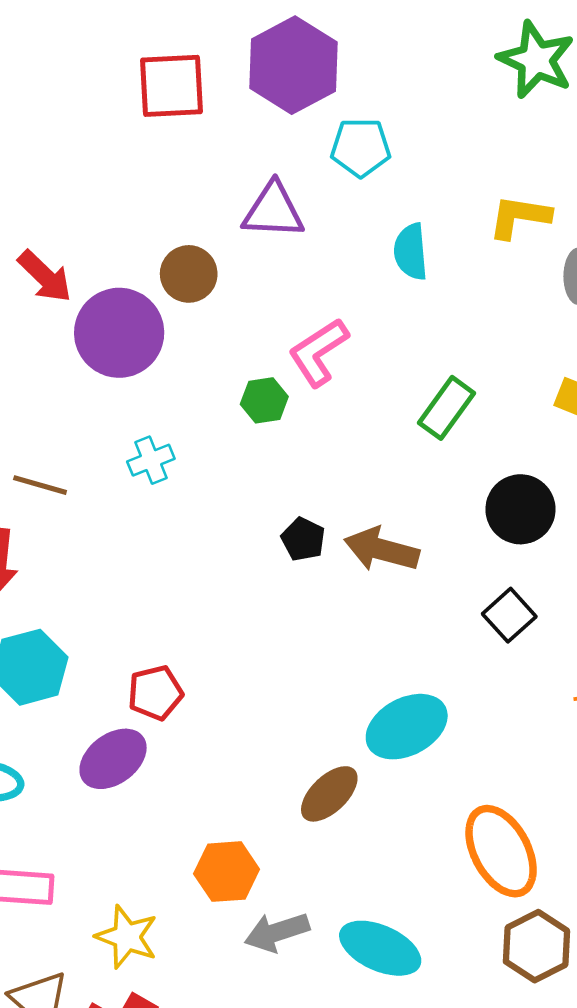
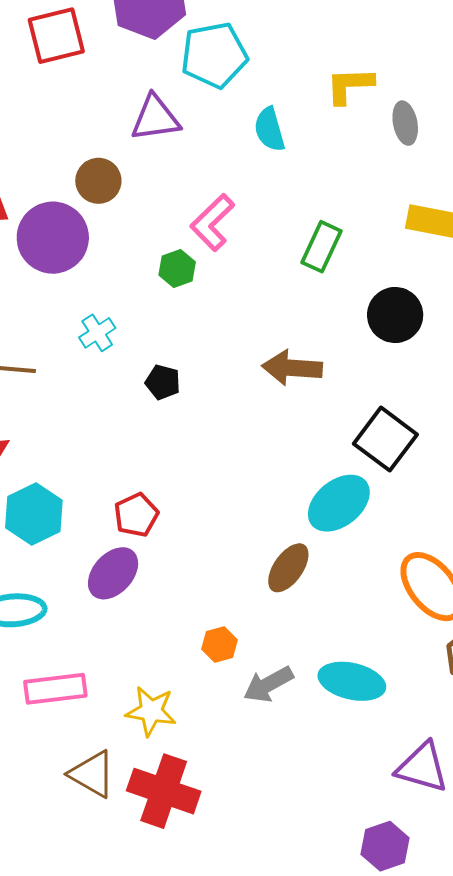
cyan pentagon: (361, 147) -> (214, 55), size x1.4
black pentagon: (303, 539) -> (163, 382), moved
black square: (509, 615) -> (385, 439), moved, size x1.5
orange hexagon: (227, 872) -> (219, 645), size x0.7

